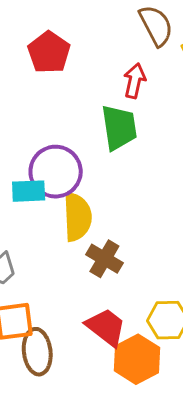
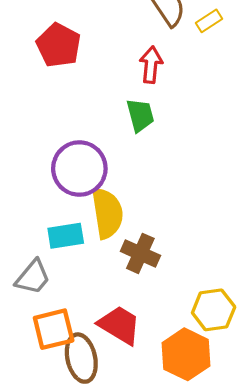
green trapezoid: (119, 127) -> (140, 115), size x0.7
cyan rectangle: (29, 191) -> (66, 236), moved
red trapezoid: (106, 327) -> (120, 325), moved

